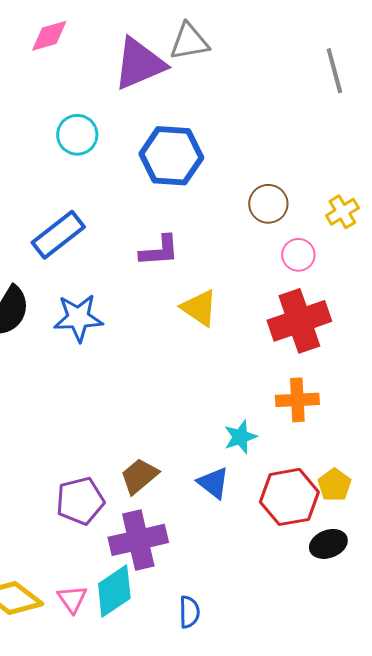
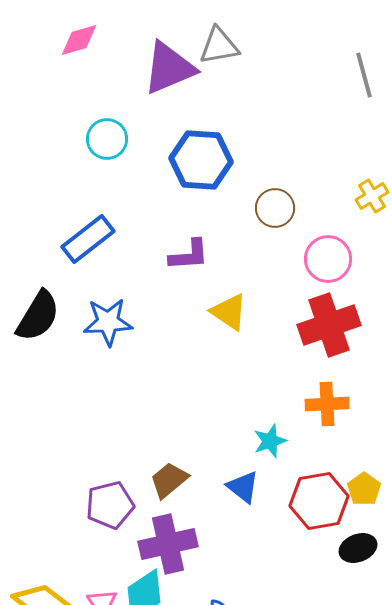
brown circle: (268, 204) -> (275, 208), moved
yellow cross: (342, 212) -> (372, 196), moved
pink circle: (298, 255) -> (328, 259), size x1.4

